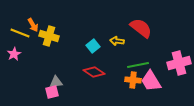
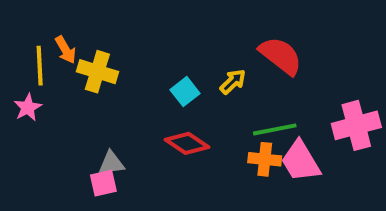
yellow line: (20, 33) -> (40, 66), turned 66
yellow arrow: (117, 41) -> (233, 82), turned 128

